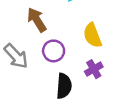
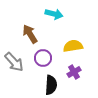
yellow semicircle: (92, 35) -> (73, 46), turned 102

